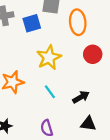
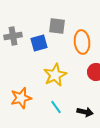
black arrow: (81, 97) -> (85, 112), turned 42

